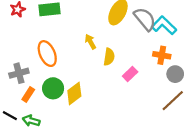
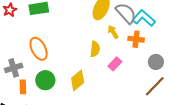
yellow arrow: (90, 42) -> (113, 32), moved
orange cross: (162, 55) -> (136, 39), moved
yellow diamond: (74, 93) -> (78, 80), moved
orange rectangle: (28, 95) -> (23, 87), turned -32

